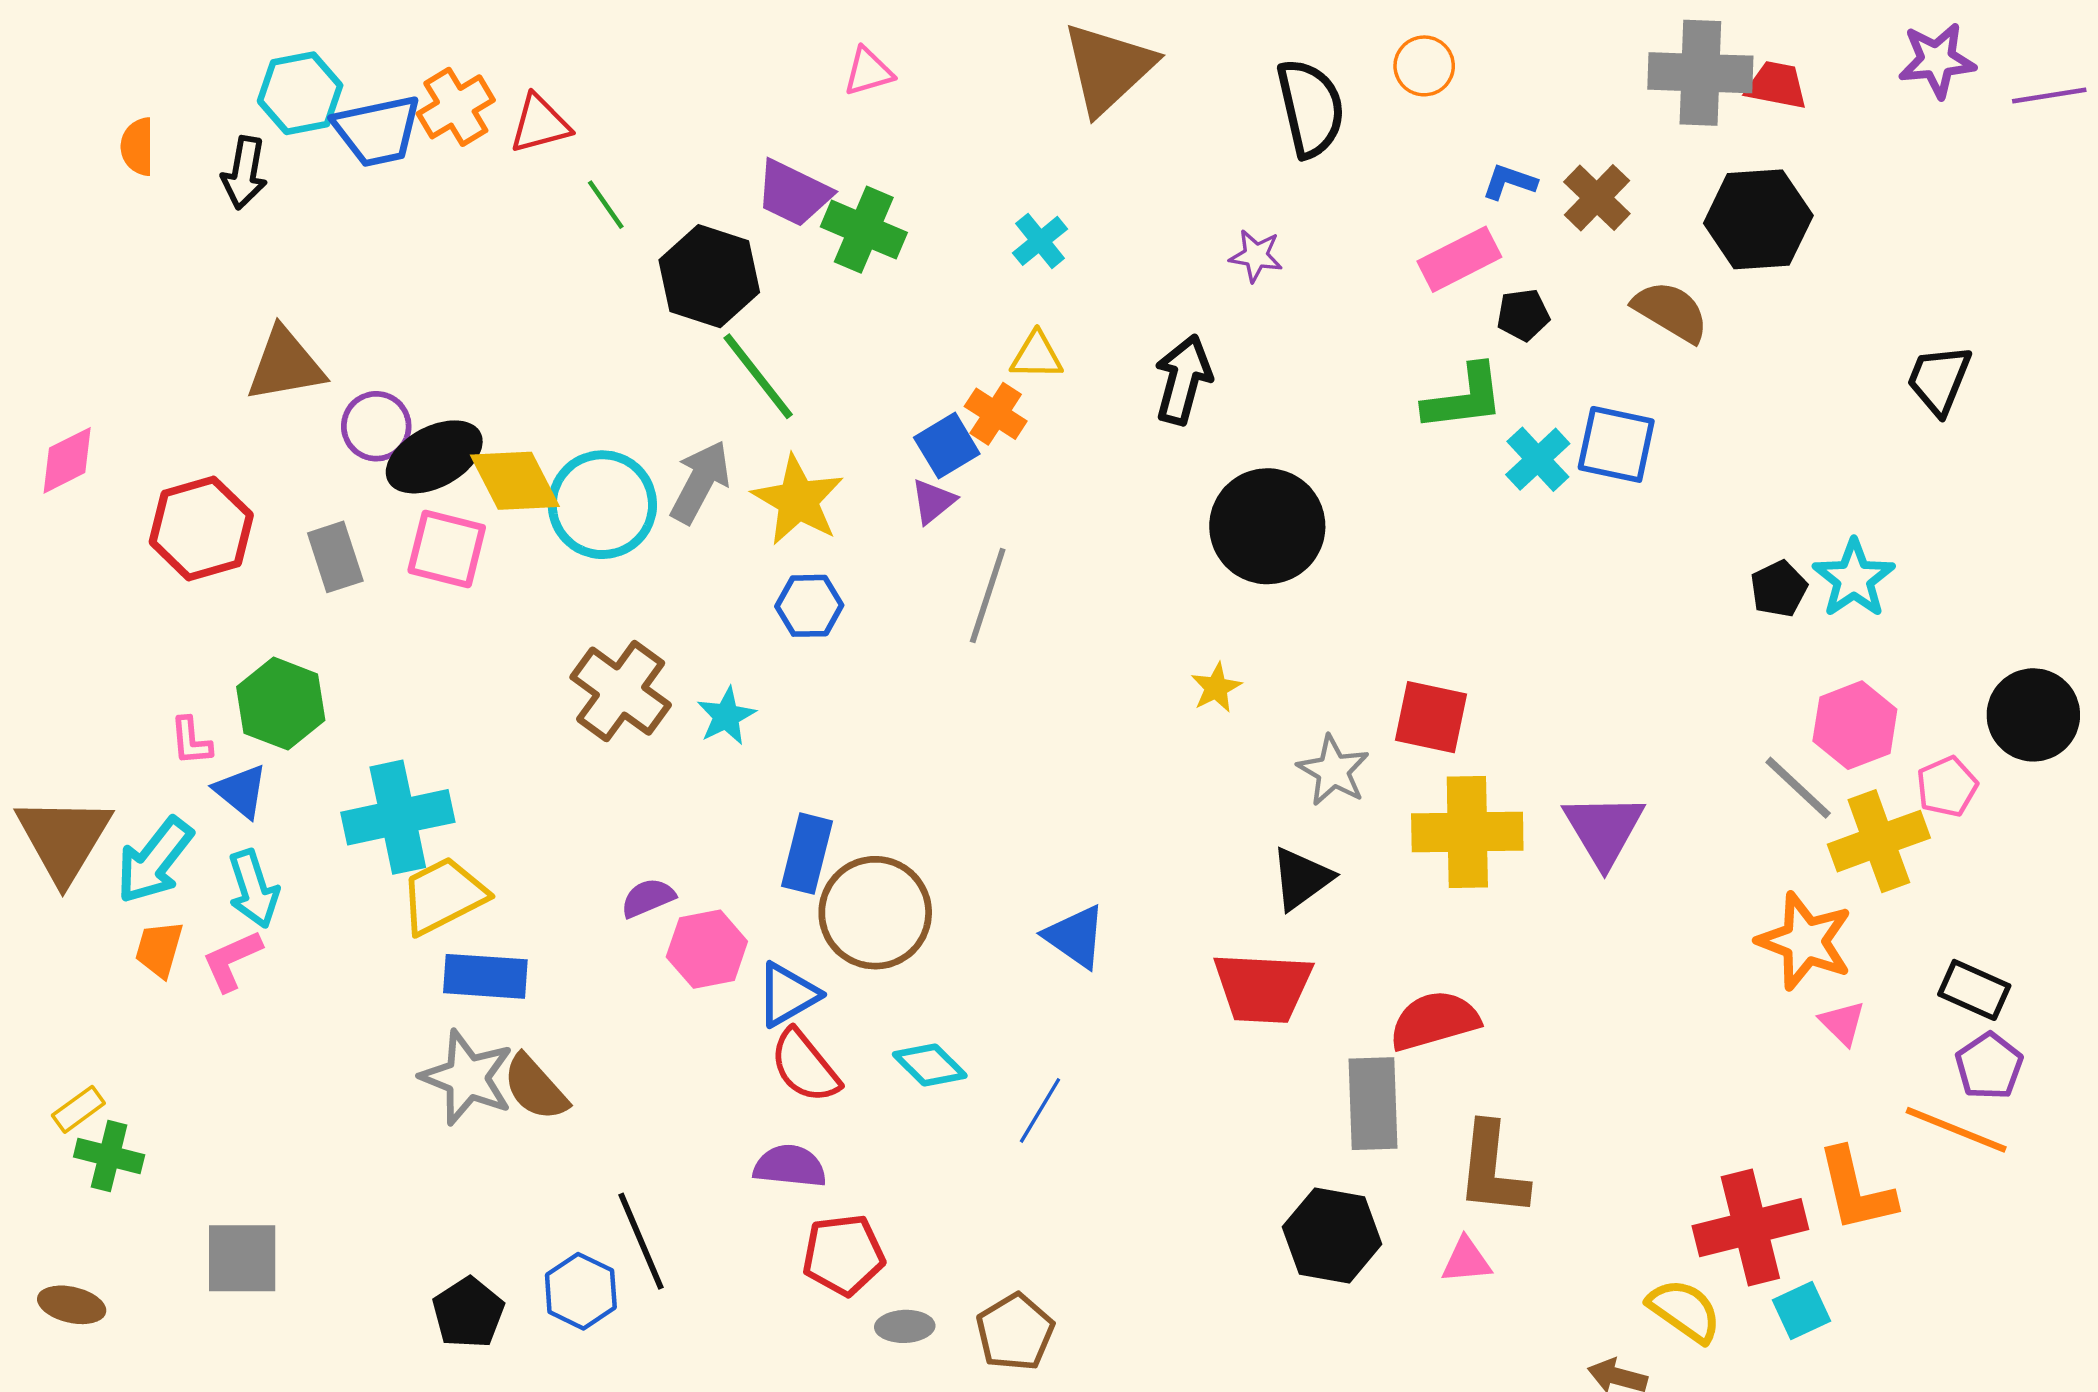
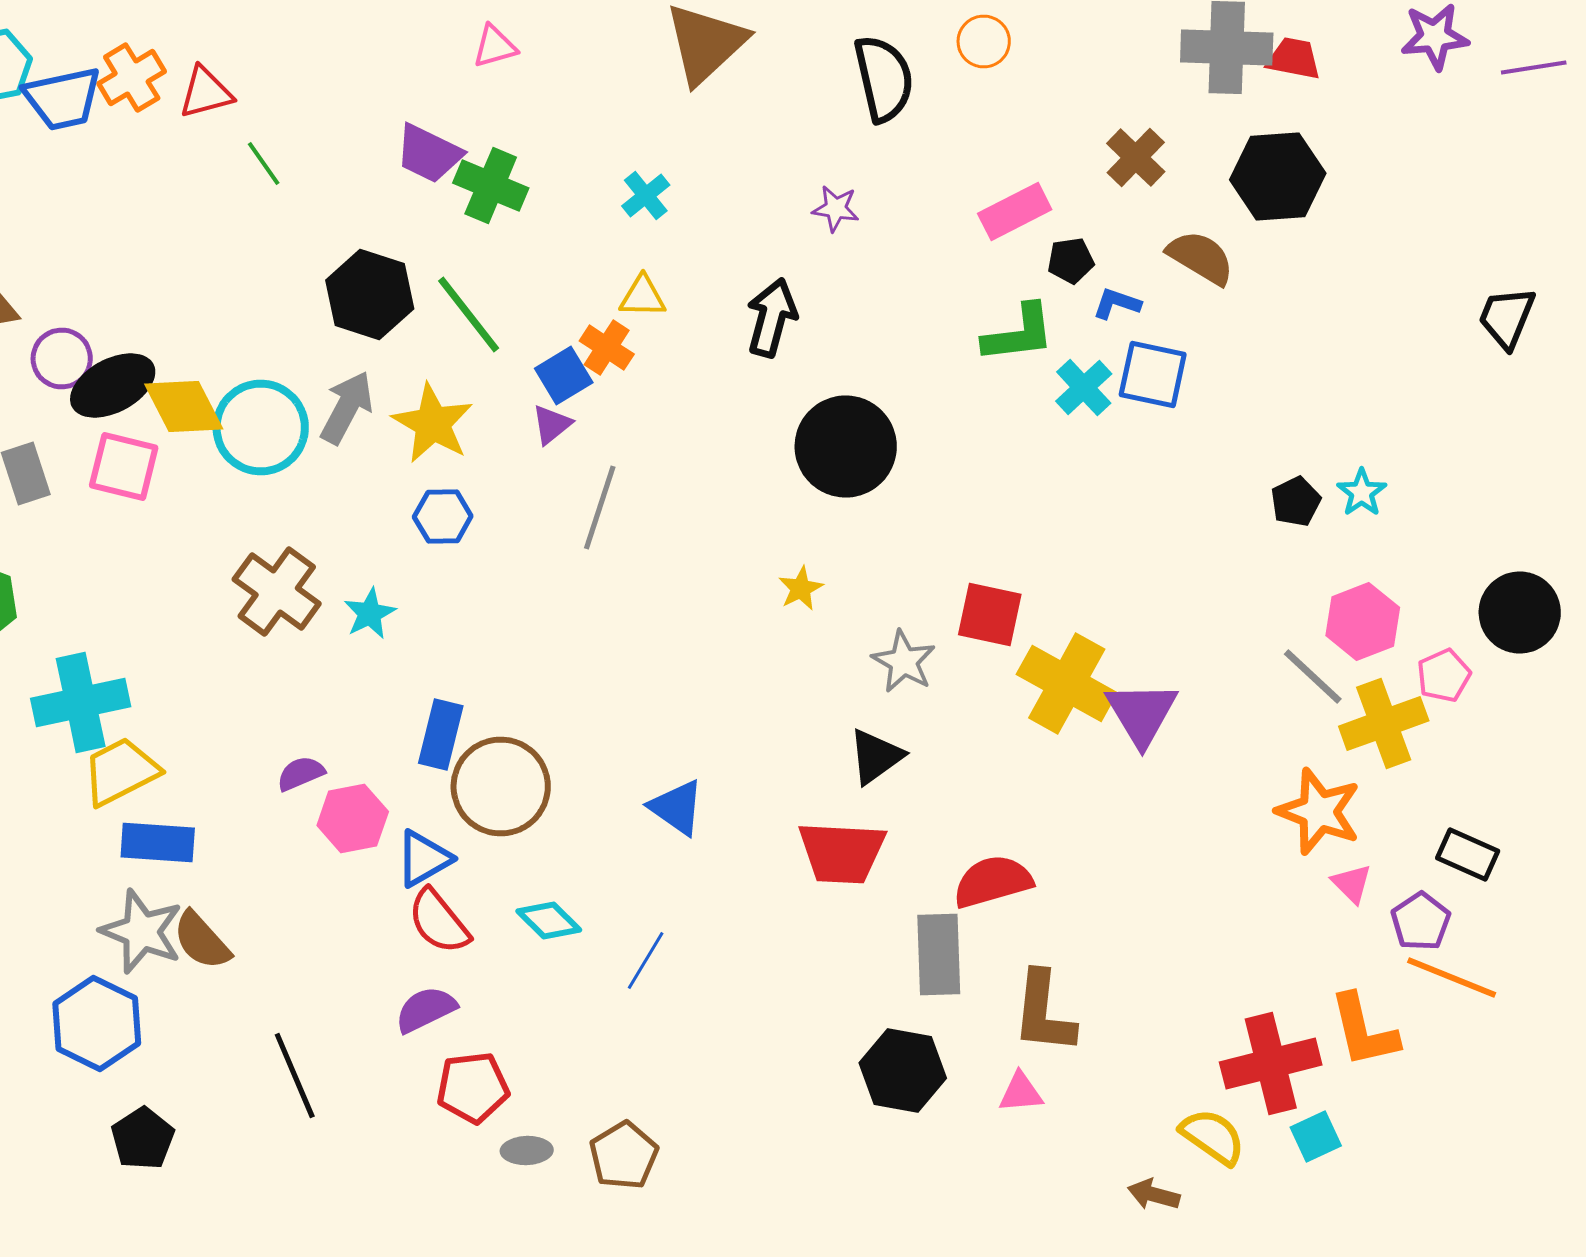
blue L-shape: (1509, 182) -> (1117, 304), moved
black hexagon: (709, 276) -> (370, 294), moved
green line: (758, 376) -> (469, 314), moved
black trapezoid: (1939, 380) -> (1507, 318), moved
cyan star: (1854, 579) -> (1362, 492), size x0.7
yellow cross: (1467, 832) -> (1067, 684), moved, turned 30
purple pentagon: (1989, 1066) -> (1421, 922), moved
purple semicircle: (790, 1166) -> (426, 1010), turned -32
blue hexagon: (581, 1291) -> (97, 1024), moved, size x1.4

